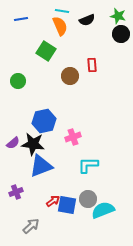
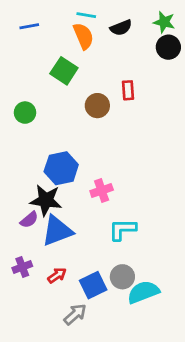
purple semicircle: (13, 143) -> (29, 220), moved
red arrow: (53, 201) -> (57, 275), moved
blue square: (67, 205) -> (93, 285), turned -36
gray arrow: (31, 226) -> (75, 314), moved

